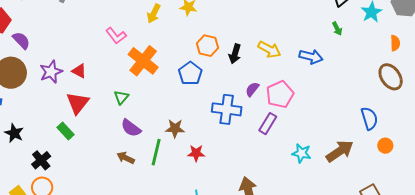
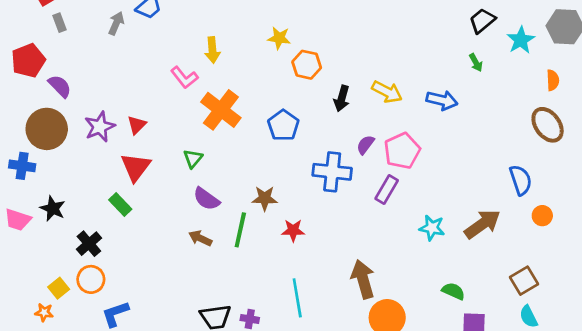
yellow arrow: (154, 13) -> (212, 50), moved, turned -30
orange hexagon: (207, 46) -> (307, 65), moved
red triangle: (79, 71) -> (137, 125), turned 49

